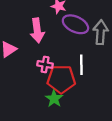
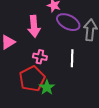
red pentagon: (61, 79) -> (32, 79), moved, turned -30

